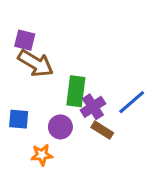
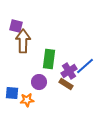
brown arrow: (36, 63) -> (23, 41), turned -120
purple cross: (93, 107) -> (69, 71), moved
blue square: (19, 119) -> (12, 93), moved

